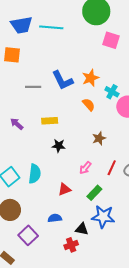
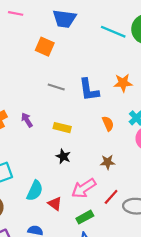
cyan line: (51, 27) -> (113, 32), moved
orange star: (91, 78) -> (123, 83), moved
pink arrow: (85, 168) -> (84, 188), size x1.6
cyan semicircle: (35, 174) -> (35, 191), moved
red triangle: (64, 189) -> (55, 204), turned 40

